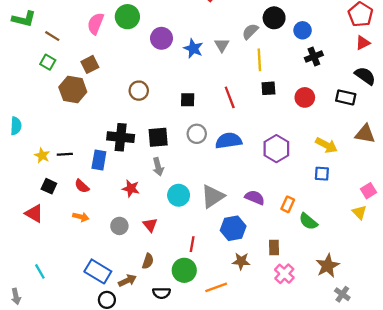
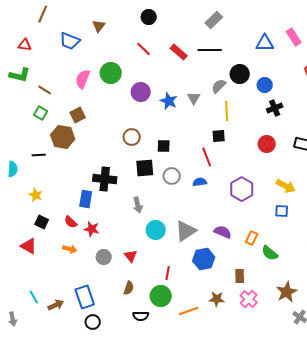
black square: (268, 88) -> (219, 136), moved
brown circle: (139, 91) -> (132, 137), moved
red line: (230, 97) -> (207, 157), moved
black square: (158, 137) -> (145, 168), moved
blue semicircle: (229, 141) -> (200, 182), size x0.6
black line: (65, 154) -> (39, 155), moved
red star: (131, 188) -> (92, 229), moved
brown star: (241, 261) -> (217, 299), moved
blue rectangle: (98, 271) -> (85, 297), turned 40
brown arrow: (127, 281) -> (56, 305), moved

